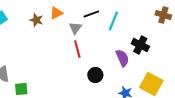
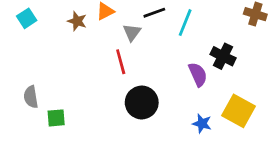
red line: (77, 49) -> (121, 62), moved
black circle: (95, 75) -> (142, 102), moved, size x1.5

